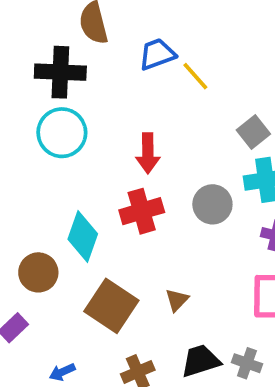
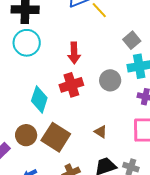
brown circle: (38, 272) -> (26, 135), moved
brown triangle: (177, 300) -> (101, 132), moved, turned -40

